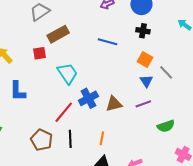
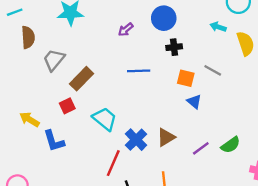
gray line: (166, 72) -> (213, 70), moved
blue L-shape: (18, 91) -> (54, 141), moved
purple line: (143, 104) -> (201, 148), moved

